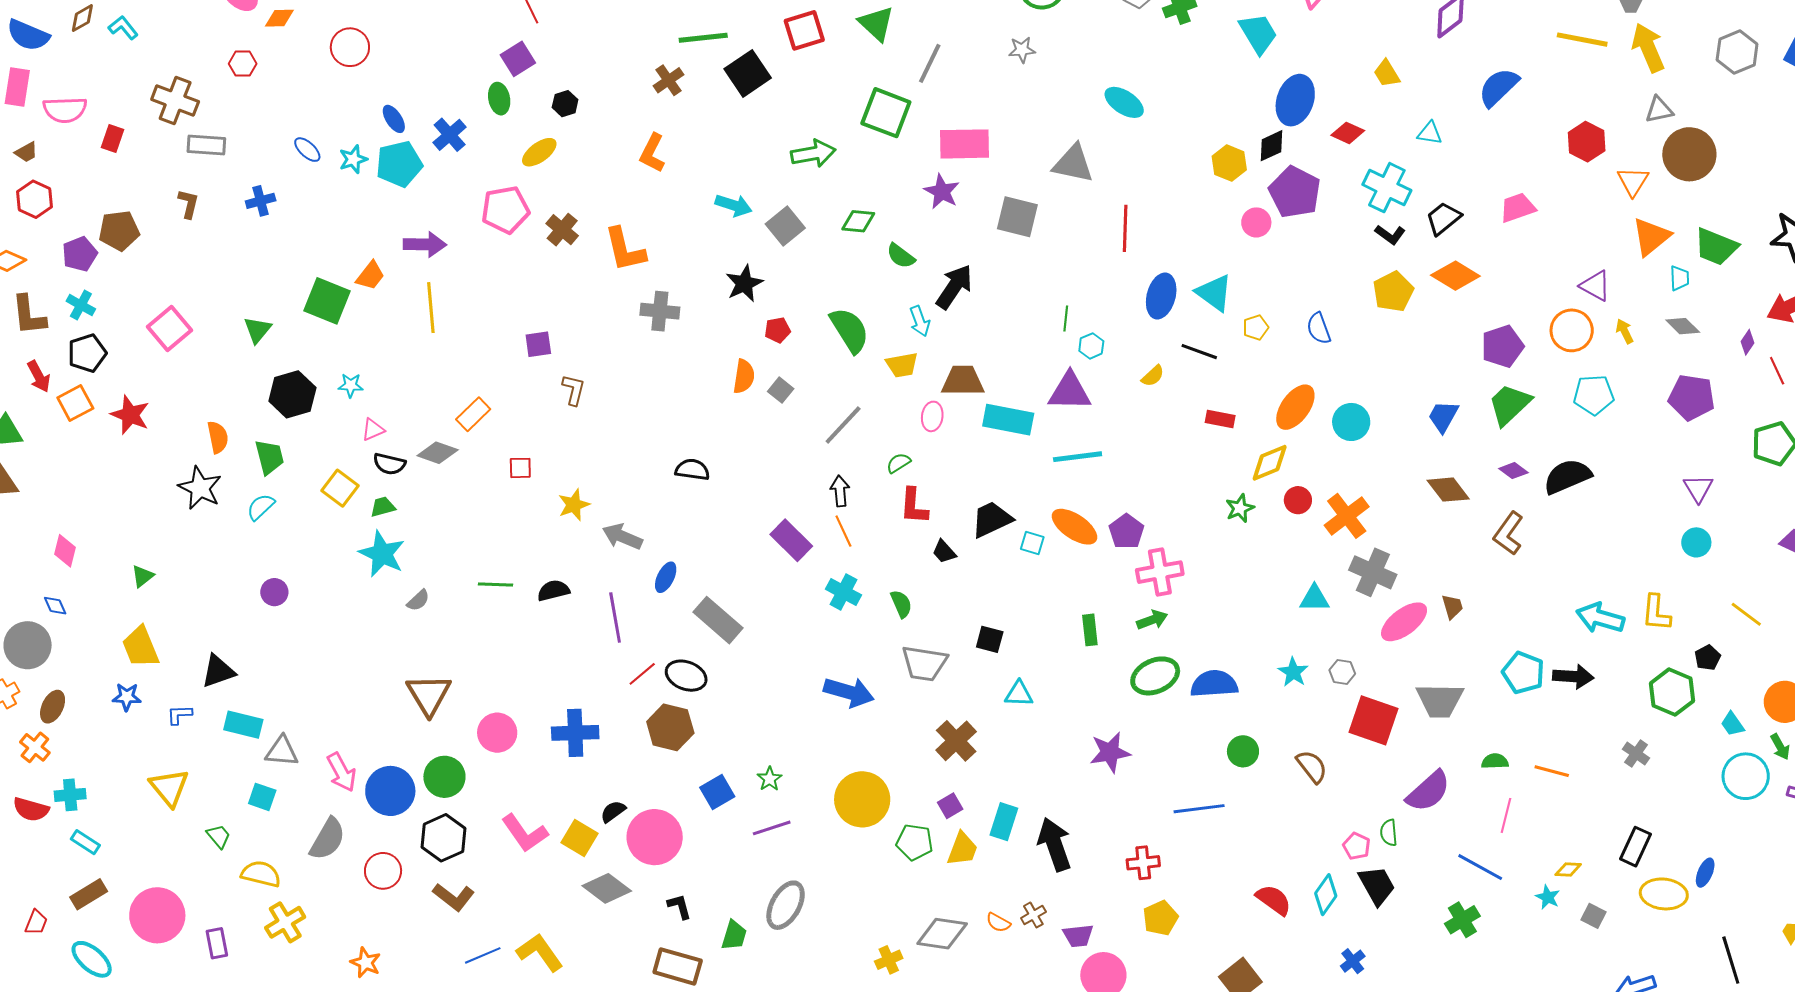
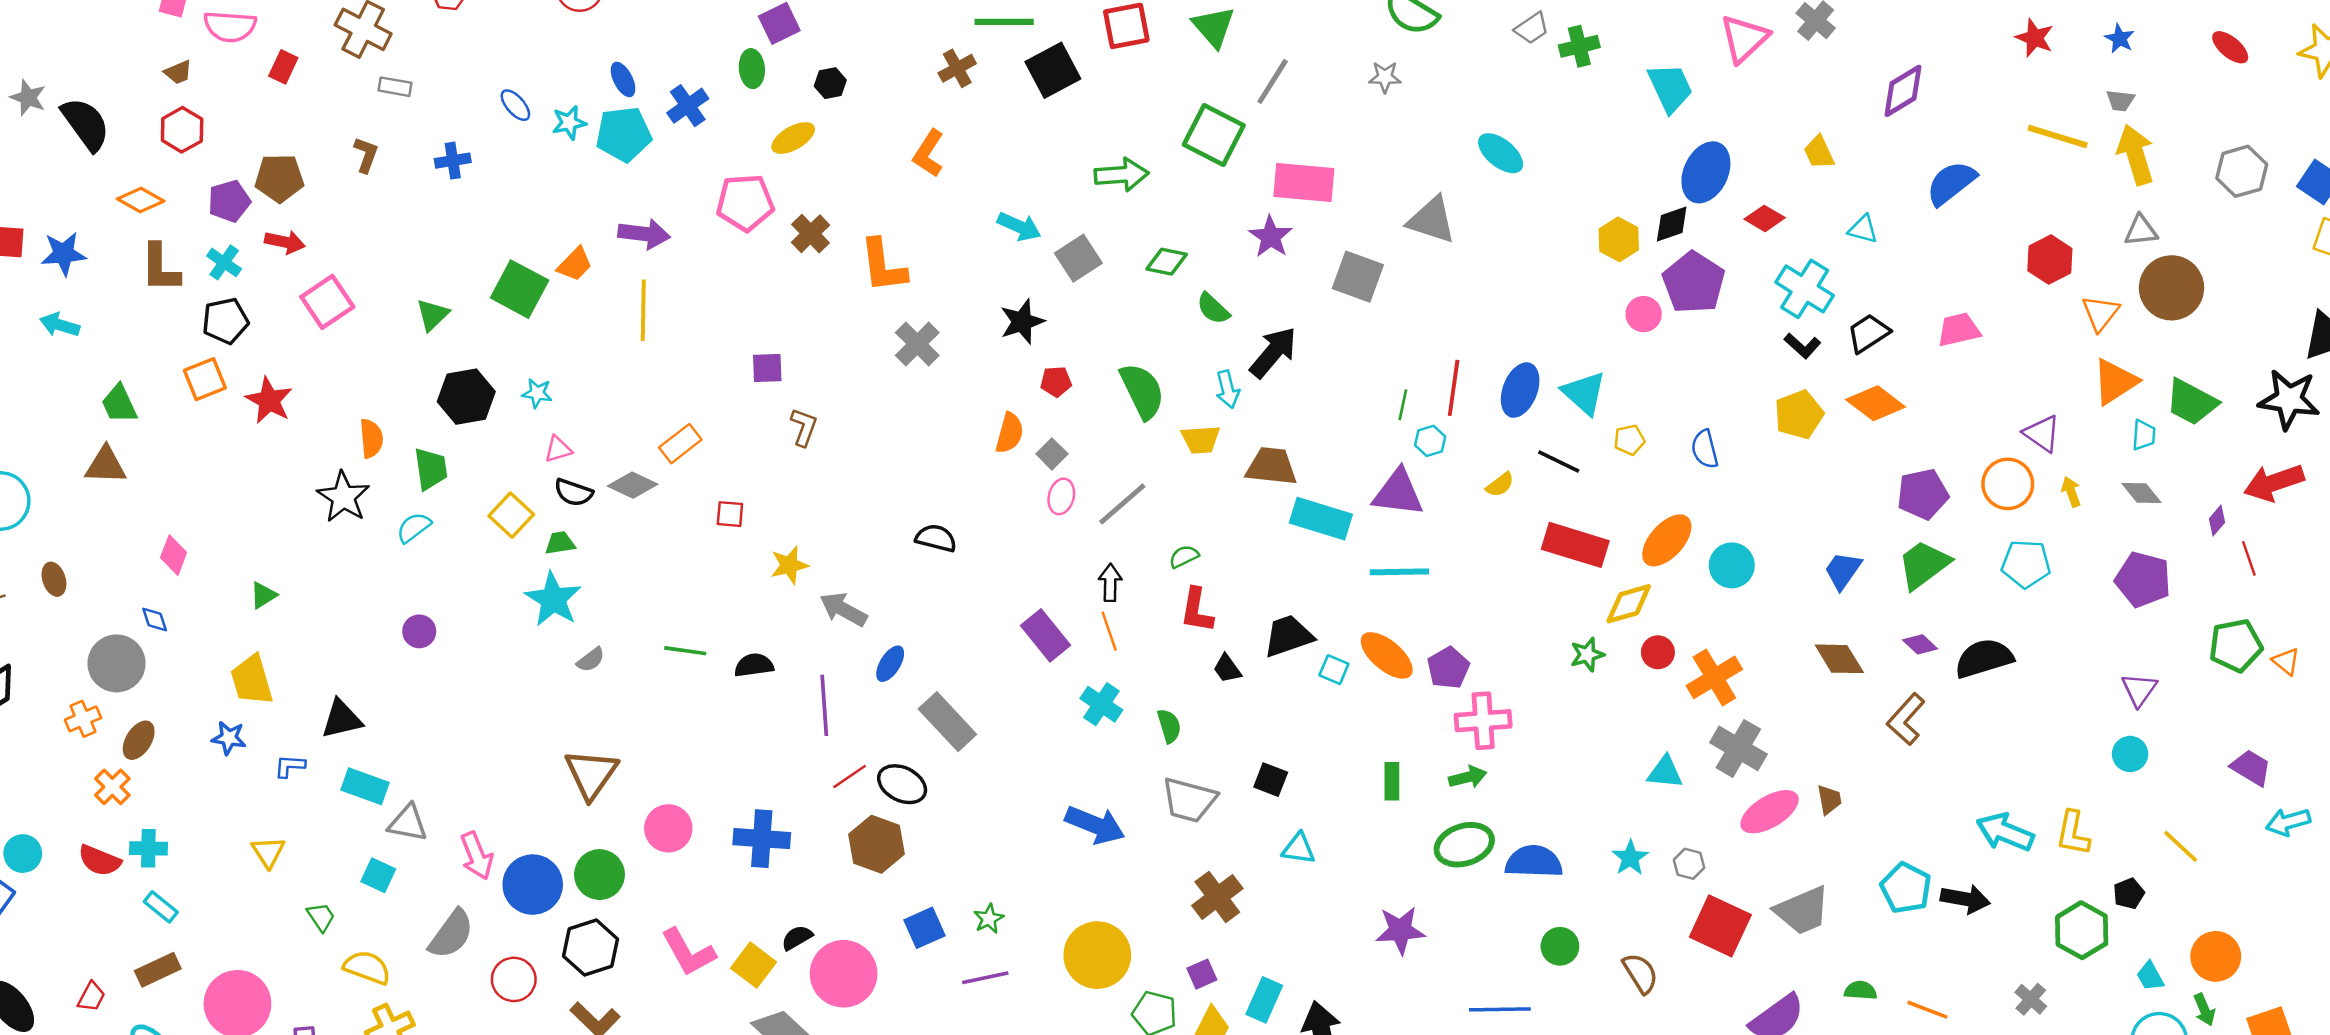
gray rectangle: (206, 145) -> (395, 87), size x0.7
red line: (1125, 228) -> (1454, 388), moved
gray cross: (660, 311) -> (917, 344), turned 33
red arrow: (39, 376) -> (285, 242), moved, turned -56
pink ellipse: (932, 416) -> (1061, 496), moved
red rectangle: (1220, 419) -> (1575, 545), size x1.8
gray trapezoid: (1440, 700) -> (1802, 910), turned -30
yellow triangle: (169, 787) -> (268, 852), size x0.7

